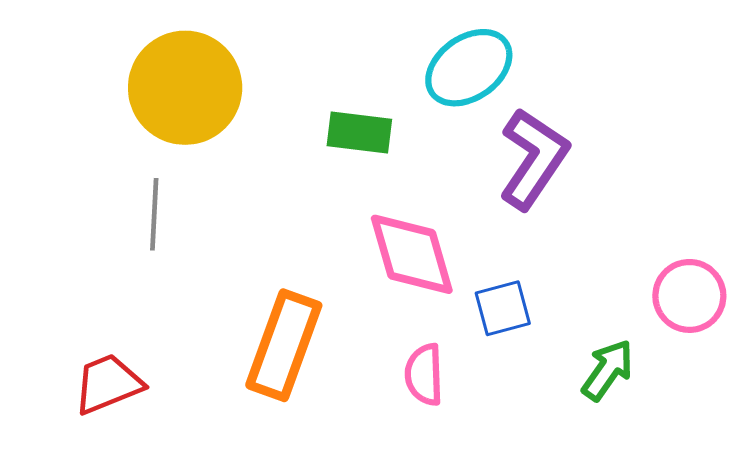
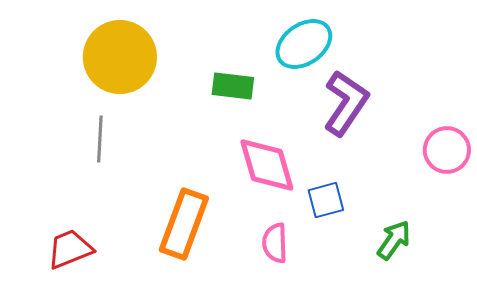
pink circle: (689, 296) -> (447, 150), moved

